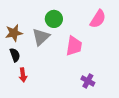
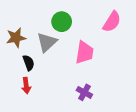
black semicircle: (15, 55) -> (29, 63), moved
purple cross: (88, 81) -> (84, 92), moved

